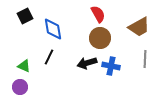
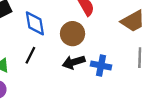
brown circle: (100, 38) -> (73, 34), moved

